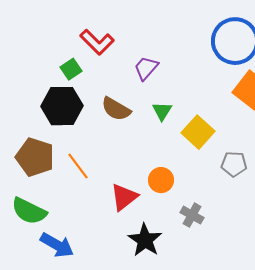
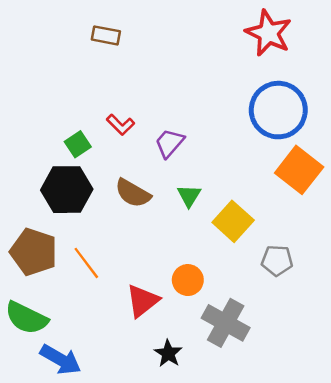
red L-shape: (97, 42) -> (121, 125), moved, size x0.7
gray cross: (192, 215) -> (226, 323), size x1.6
black star: (145, 240) -> (168, 353), size x0.7

